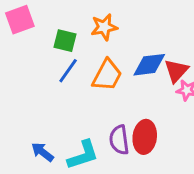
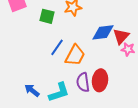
blue line: (68, 71) -> (57, 47), moved
orange trapezoid: (107, 75) -> (75, 55), moved

